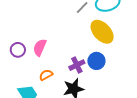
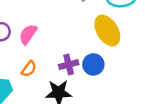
orange semicircle: (46, 75) -> (29, 69), turned 144

